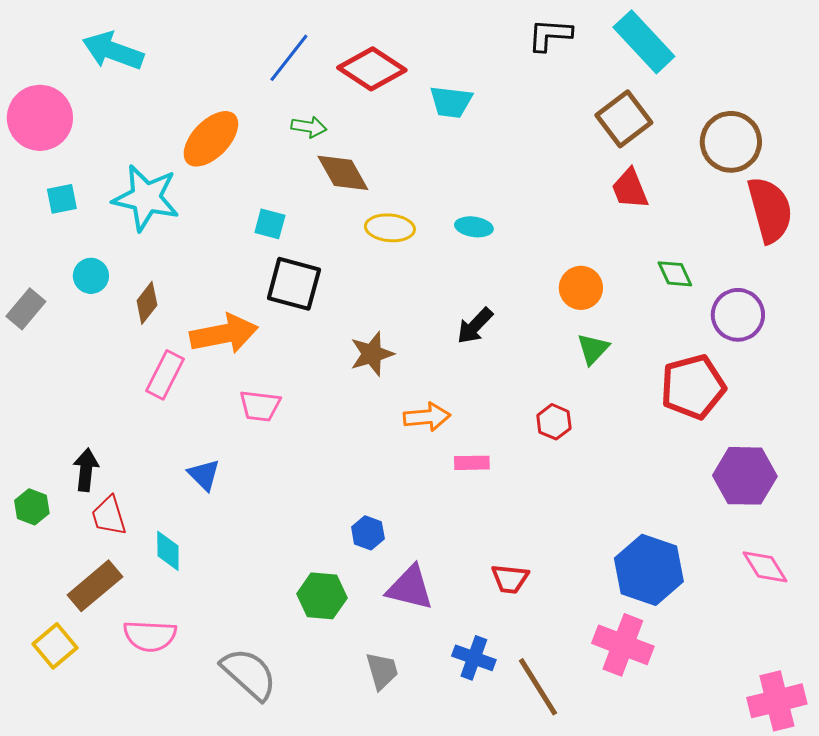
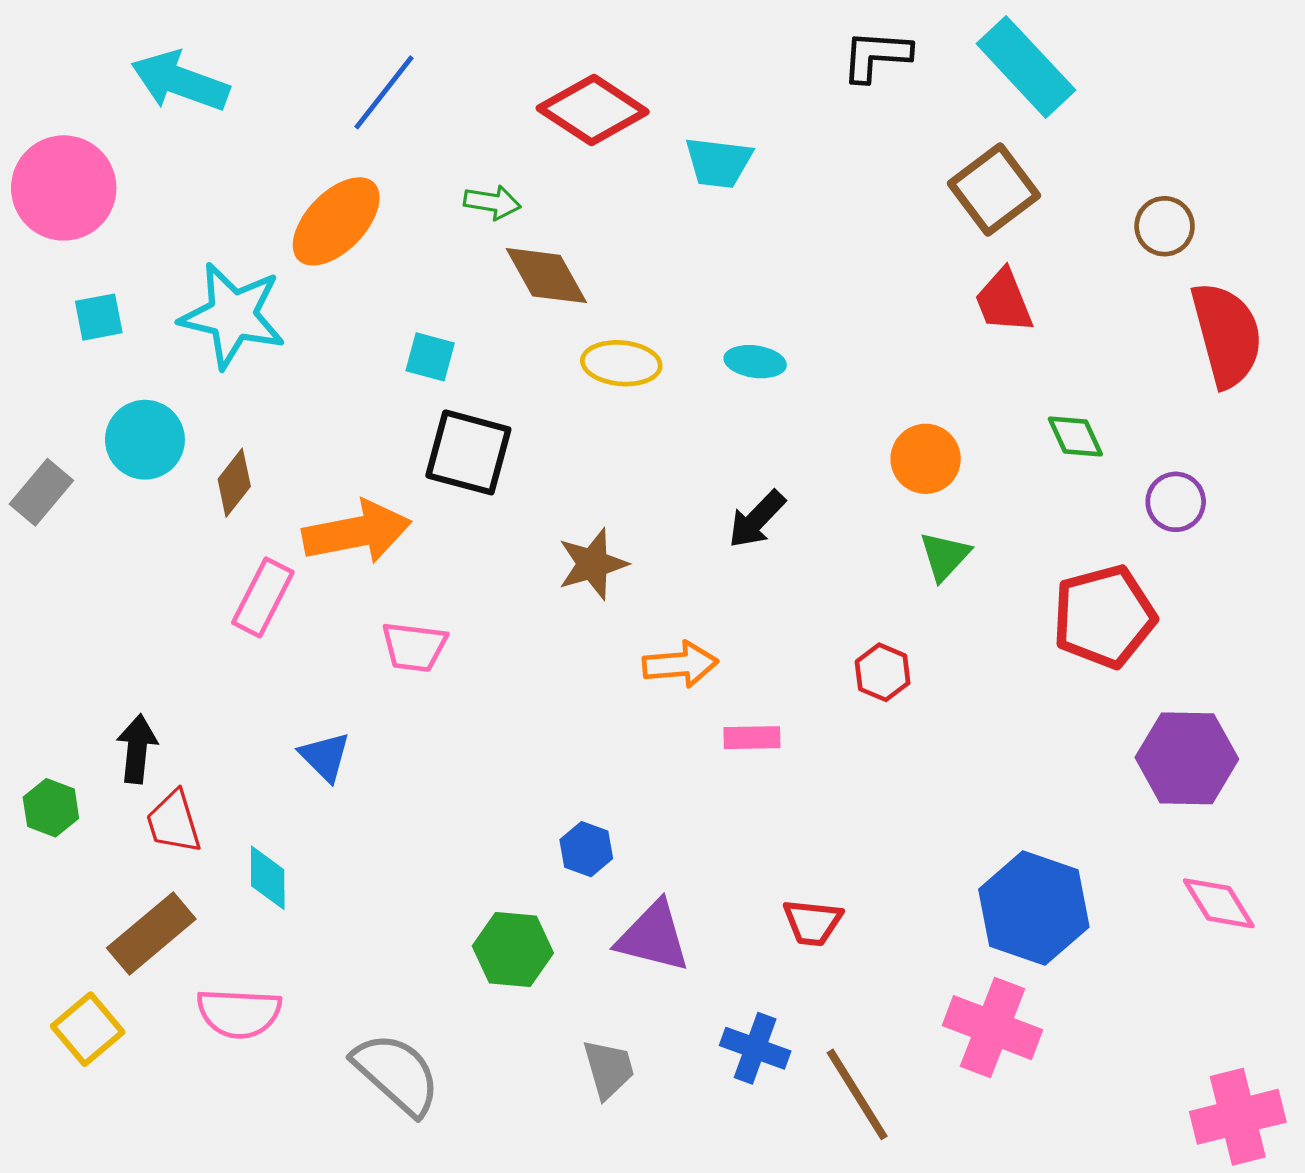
blue line: (289, 58) -> (384, 92), moved
brown circle: (731, 142) -> (1165, 226), size x0.6
cyan circle: (91, 276) -> (145, 440), size x1.4
purple circle: (738, 315) -> (1176, 502), size x0.7

